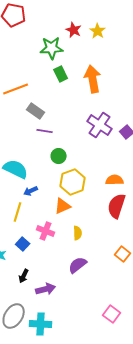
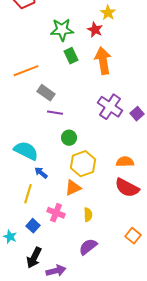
red star: (74, 30) -> (95, 30), moved
blue arrow: (31, 191) -> (41, 173), turned 64
red semicircle: (117, 206) -> (127, 188), turned -80
black arrow: (24, 276) -> (34, 258), size x1.5

